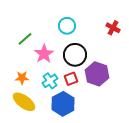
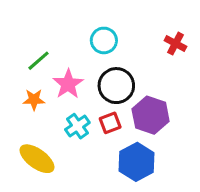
orange star: (22, 78) -> (34, 100), moved
blue hexagon: (63, 104) -> (137, 162), moved

